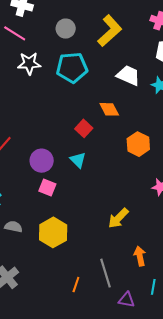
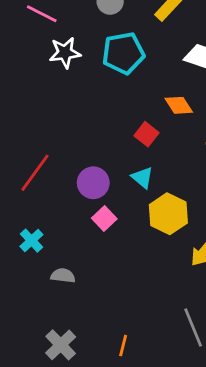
pink square: (47, 187) -> (104, 218), turned 30
yellow hexagon: (53, 232) -> (168, 214), moved
orange line: (76, 285) -> (123, 346), moved

